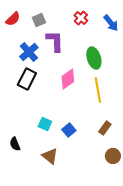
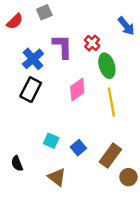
red cross: (81, 18) -> (92, 43), moved
gray square: (39, 20) -> (44, 12), moved
brown rectangle: (105, 128) -> (110, 156), moved, size x1.5

